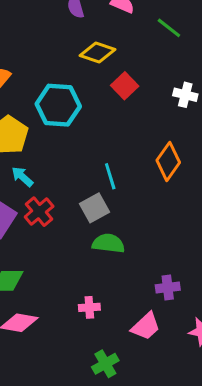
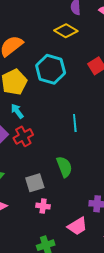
yellow diamond: (97, 53) -> (66, 31), moved
gray square: (95, 208) -> (35, 183), moved
green semicircle: (108, 243) -> (64, 167), turned 50

